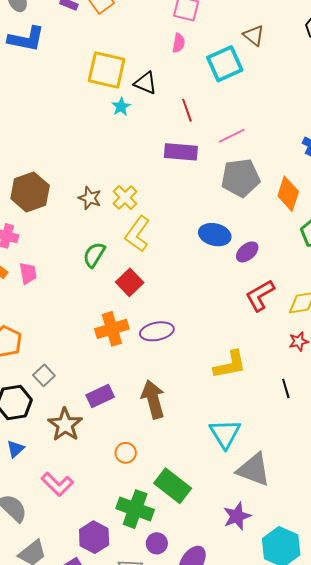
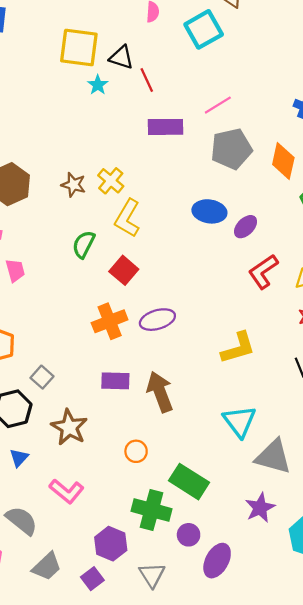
red line: (187, 110) -> (147, 80), moved
purple rectangle: (100, 396) -> (115, 381), moved, turned 32
purple circle: (157, 543) -> (189, 535), moved

